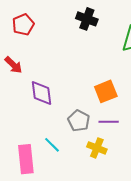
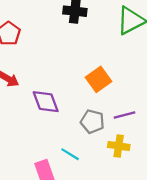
orange square: (106, 91) -> (99, 79), moved

